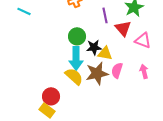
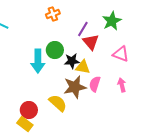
purple line: (105, 15) -> (83, 29), turned 42
red triangle: (123, 28) -> (91, 42), moved
cyan arrow: (76, 58) -> (38, 61), moved
yellow semicircle: (74, 76) -> (58, 103), moved

